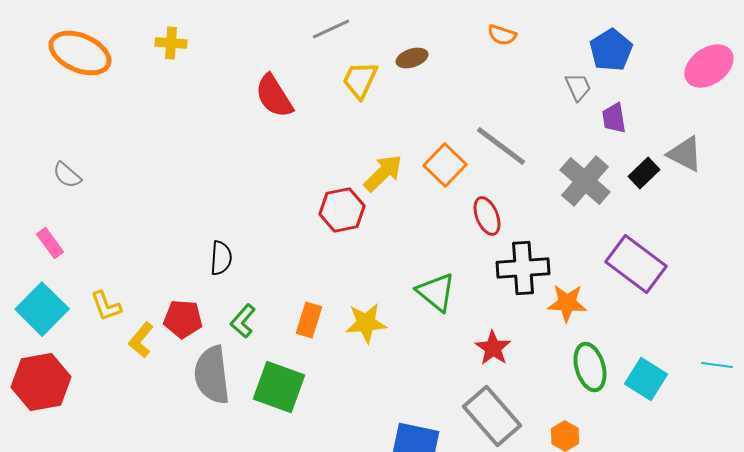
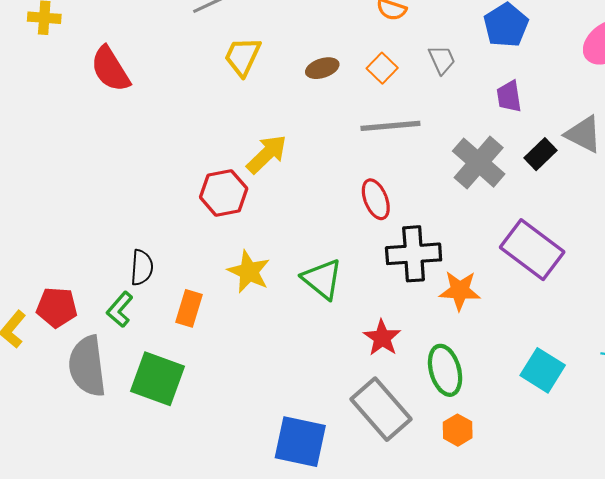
brown ellipse: (412, 58) -> (322, 68), moved
gray trapezoid: (578, 87) -> (442, 60), moved
red semicircle: (274, 96) -> (110, 69), moved
gray line: (501, 146) -> (390, 126), turned -42
orange square: (445, 165) -> (382, 68), moved, size x0.7
black semicircle: (221, 258) -> (142, 267), moved
yellow star: (366, 323) -> (249, 272), moved, turned 30
green ellipse: (590, 367) -> (445, 370), moved

